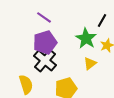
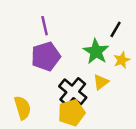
purple line: (44, 17) -> (45, 26), turned 42
black cross: (45, 60) -> (73, 92), moved

